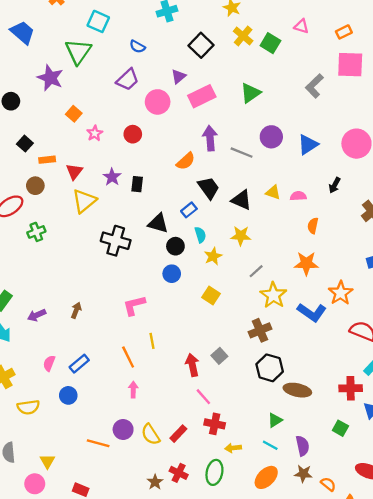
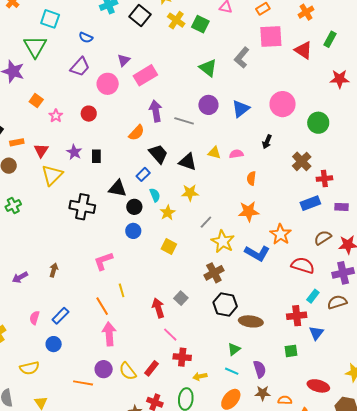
black square: (201, 45) -> (140, 15), moved
green triangle: (251, 93) -> (208, 68), moved, turned -42
pink arrow: (133, 390) -> (109, 334), size x1.6
yellow semicircle: (28, 407) -> (29, 368), moved
green square: (340, 428) -> (291, 351), turned -32
orange semicircle: (328, 484) -> (285, 400), turned -32

